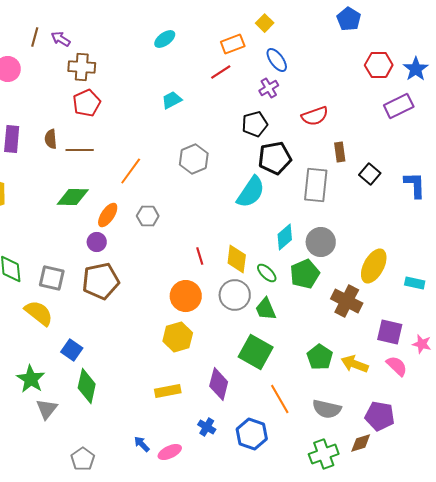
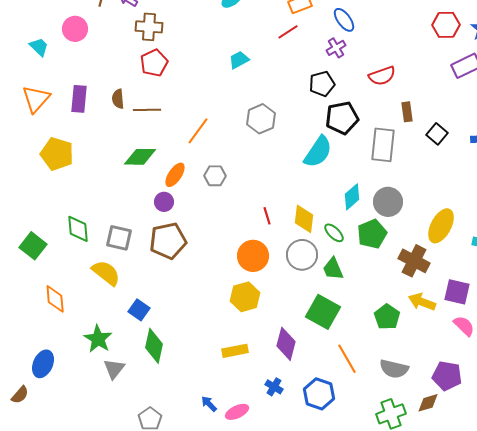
yellow arrow: (355, 364) -> (422, 302), moved

